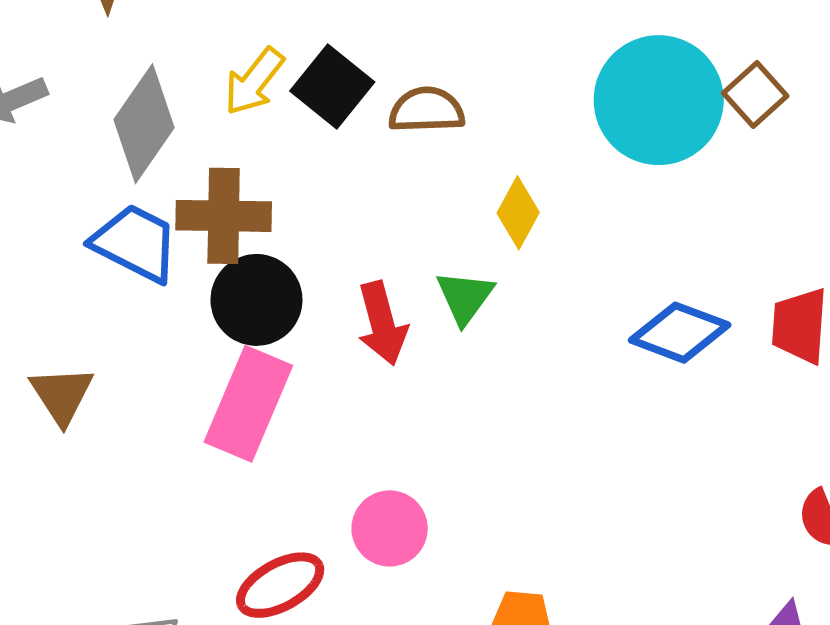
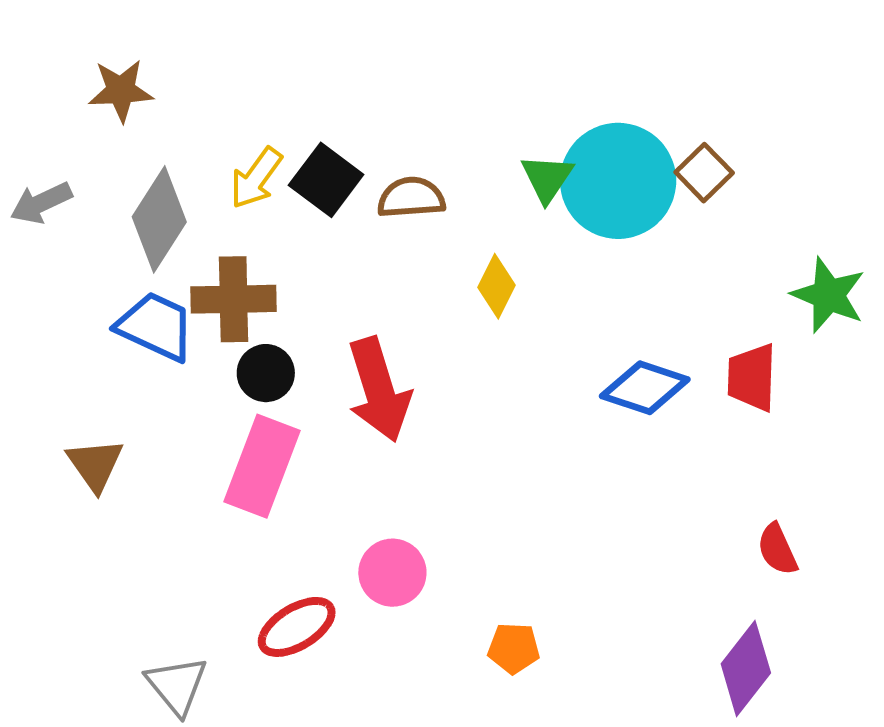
green triangle: (465, 297) -> (547, 178), moved
black circle: (256, 300) -> (266, 373), size x0.7
red arrow: (382, 323) -> (379, 390), size x1.4

